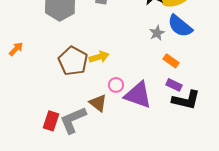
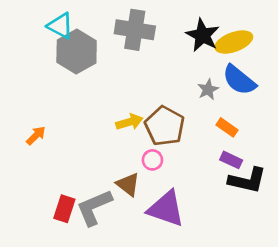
orange arrow: (16, 49) -> (36, 136), moved
brown pentagon: (73, 61) -> (165, 126), moved
purple triangle: (138, 95) -> (166, 209), moved

